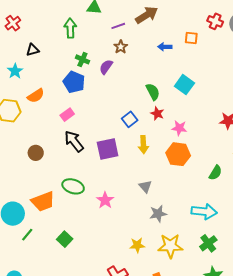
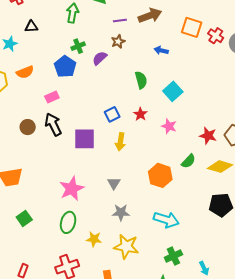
orange square: (191, 38) -> (192, 27), moved, size x1.5
green cross: (82, 59) -> (78, 46), turned 32
green semicircle: (153, 92) -> (141, 80), moved
pink star: (179, 128) -> (169, 126), moved
brown circle: (36, 153) -> (28, 127), moved
orange hexagon: (178, 154) -> (160, 175), moved
green semicircle: (215, 173) -> (188, 161), moved
green ellipse: (73, 186) -> (68, 222), moved, turned 75
pink star: (105, 200) -> (72, 189), size x1.4
green cross: (208, 243) -> (173, 256), moved

